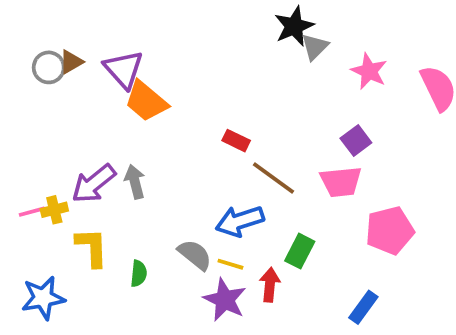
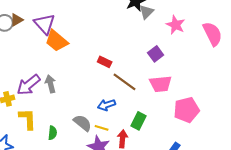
purple square: (356, 141) -> (156, 54), moved
blue arrow: (240, 221) -> (107, 105), size x0.7

